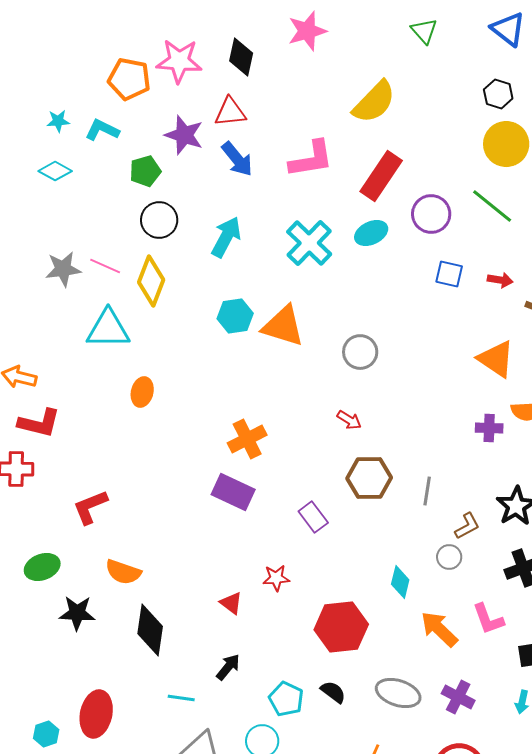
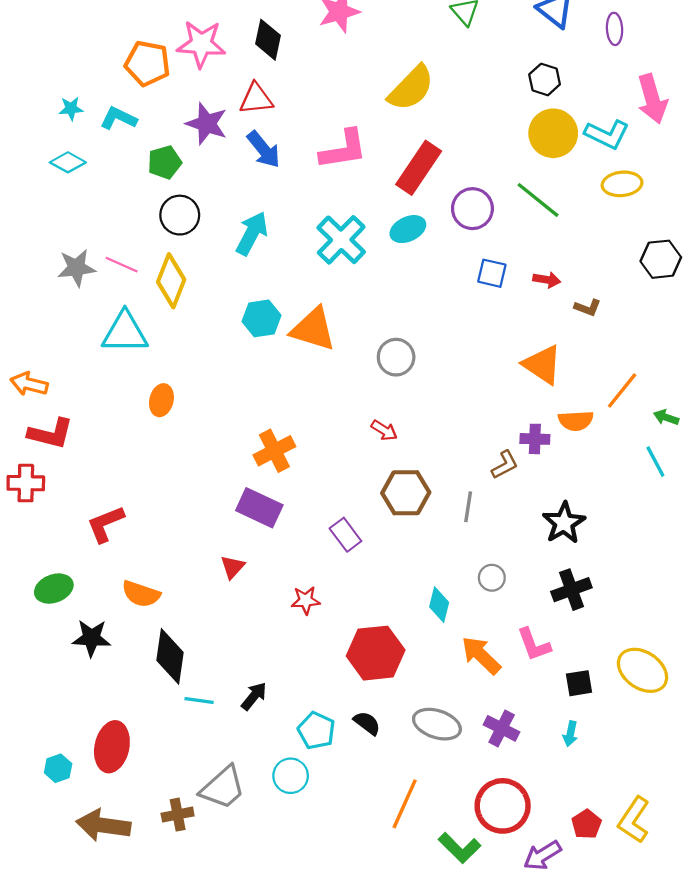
brown L-shape: (467, 526) -> (505, 465), moved
red triangle: (231, 603) -> (232, 567), moved, turned 35
cyan line: (181, 698) -> (199, 700), moved

